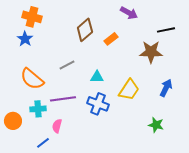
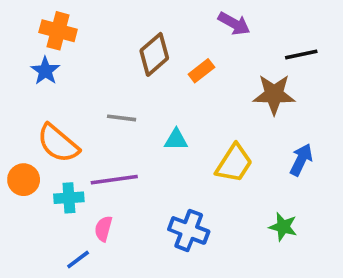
gray line: (67, 65) -> (122, 118), turned 35
blue cross: (98, 104) -> (189, 230), moved
orange circle: (13, 121) -> (24, 180), moved

